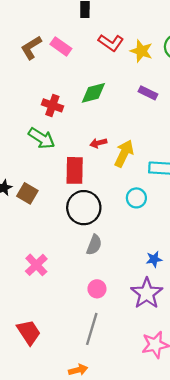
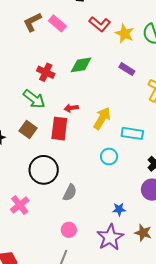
red arrow: (98, 143) -> (71, 108), moved
brown square: (27, 193) -> (28, 129), moved
black circle: (84, 208) -> (44, 170), moved

